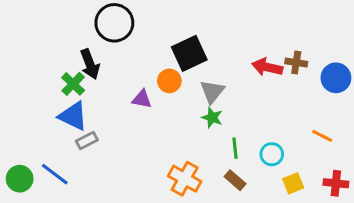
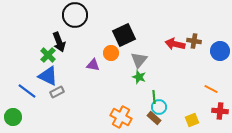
cyan circle: (272, 154) -> (159, 107), moved
blue line: (55, 174) -> (27, 91), moved
red cross: (336, 183) -> (220, 111), moved

